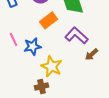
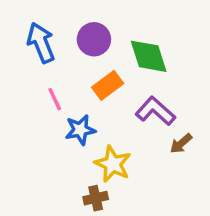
pink line: (14, 39) -> (55, 99), moved

